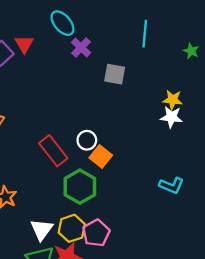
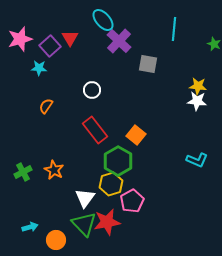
purple cross: (81, 47) -> (119, 41), size x1.4
white circle: (87, 140) -> (92, 90), moved
yellow hexagon: (72, 228) -> (111, 184), moved

